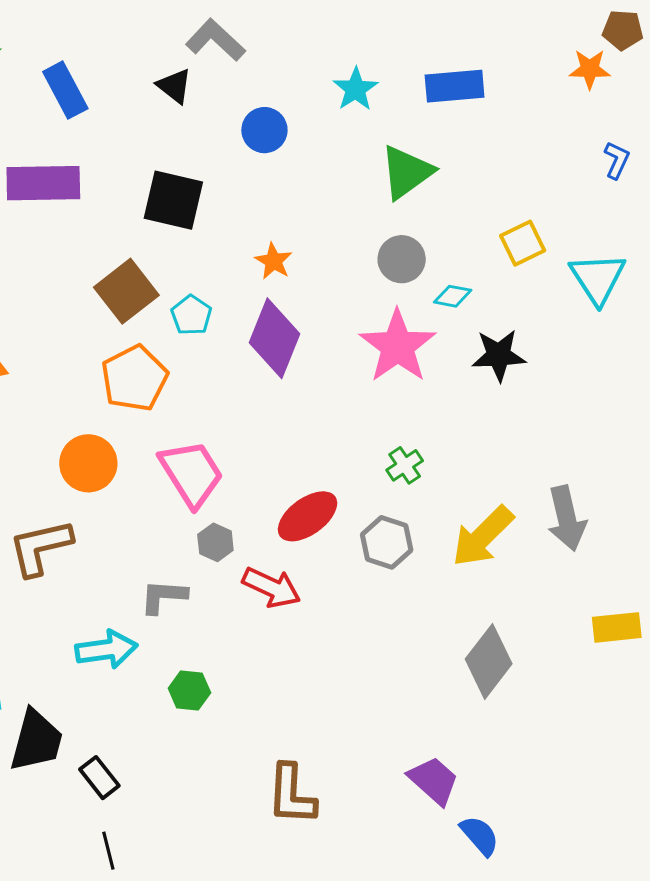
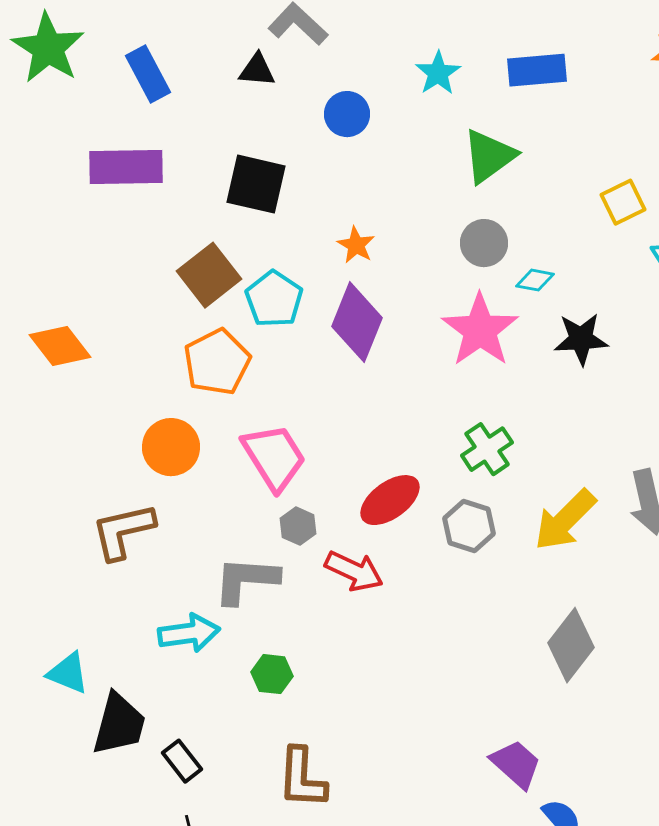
black triangle: (174, 86) -> (257, 70), turned -33
yellow square: (523, 243) -> (623, 202), moved
cyan pentagon: (191, 315) -> (274, 299), size x1.4
green cross: (405, 465) -> (487, 449), size x1.4
gray L-shape: (163, 596) -> (246, 580), size x1.4
brown L-shape: (292, 795) -> (302, 778), moved

